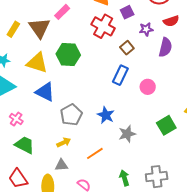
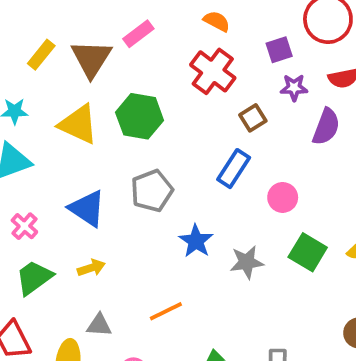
purple square: (127, 12) -> (279, 50), moved
blue triangle: (45, 92) -> (87, 208), moved
gray pentagon: (71, 115) -> (152, 191), moved
green square: (166, 125) -> (308, 252), moved, turned -36
gray star: (127, 134) -> (247, 262), moved
yellow arrow: (64, 142) -> (91, 268), moved
green trapezoid: (25, 145) -> (34, 278), turned -70

